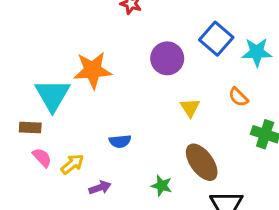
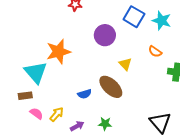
cyan star: (257, 52) -> (162, 21), turned 30
brown ellipse: (202, 162) -> (111, 87), moved
green star: (162, 186) -> (105, 124), moved

